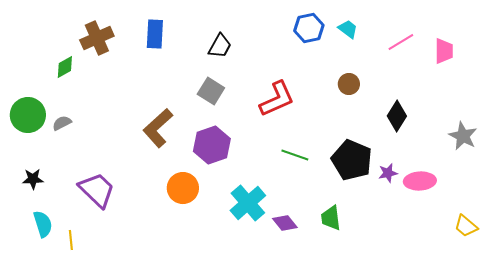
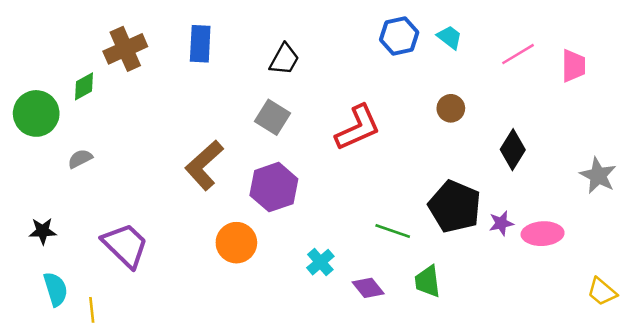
green circle: (28, 115) -> (36, 113), moved
green line: (295, 155) -> (393, 231), moved
cyan cross: (248, 203) -> (320, 262), size x0.6

